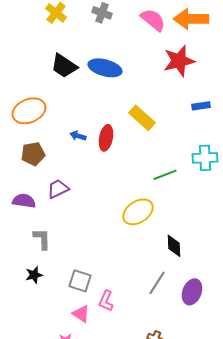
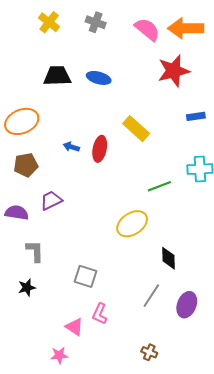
black trapezoid: (64, 66) -> (57, 76), turned 144
blue ellipse: (105, 68) -> (99, 78), size x0.7
gray square: (80, 281) -> (86, 276), moved

